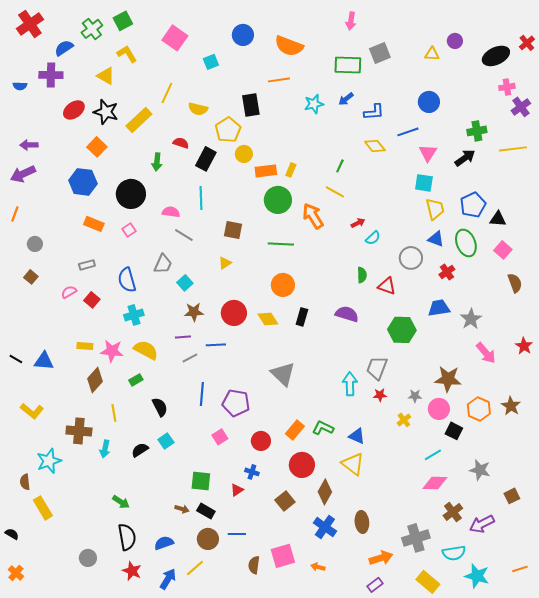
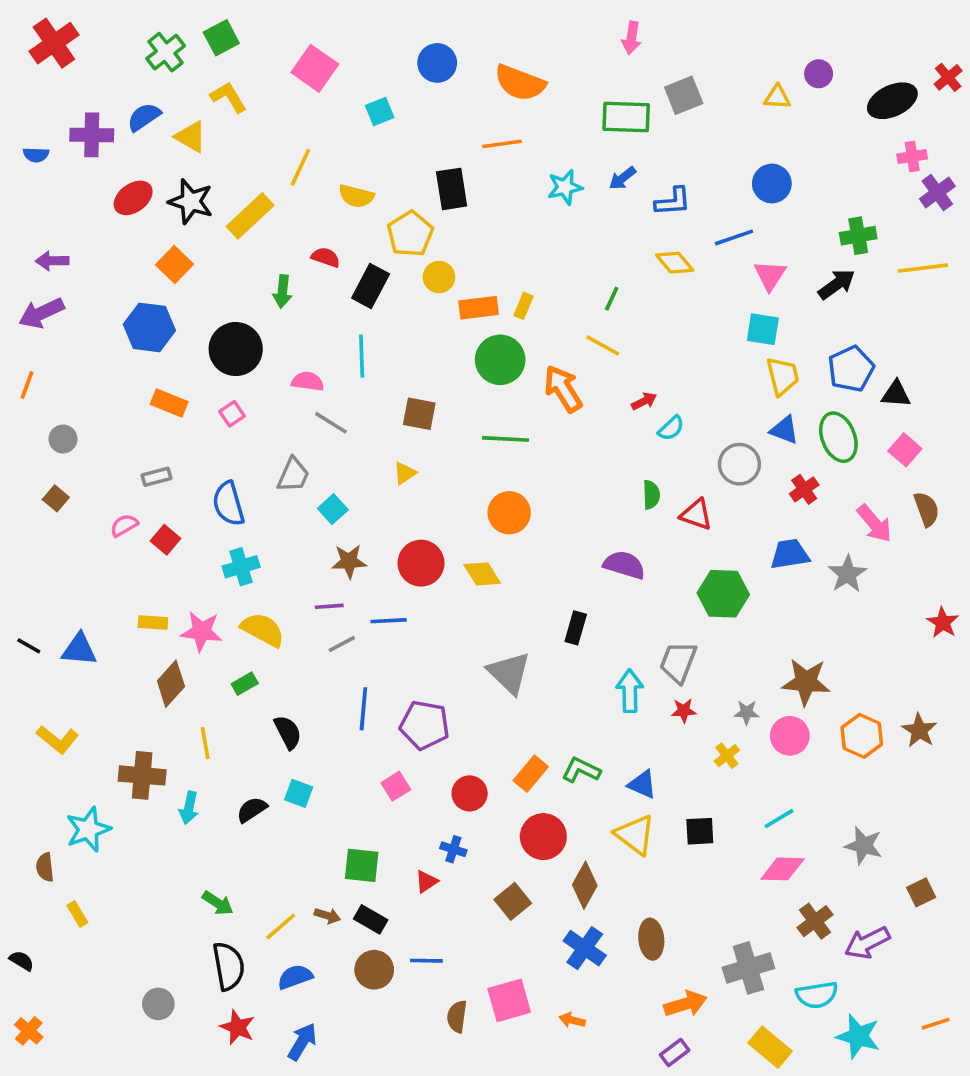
blue semicircle: (64, 48) -> (144, 117), moved
black rectangle: (302, 317) -> (576, 628), moved
pink arrow: (486, 353) -> (874, 524), moved
black square: (454, 431) -> (700, 831), moved, turned -30
cyan square: (166, 441) -> (299, 793), turned -35
yellow rectangle: (43, 508) -> (77, 914), size x0.6
yellow line: (195, 568) -> (281, 927), moved

